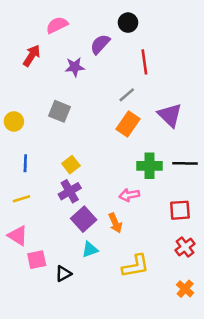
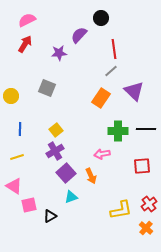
pink semicircle: (57, 25) -> (27, 20), moved
gray line: (127, 95) -> (111, 71), moved
red cross: (185, 247) -> (149, 204), moved
yellow L-shape: (136, 266) -> (121, 210), moved

